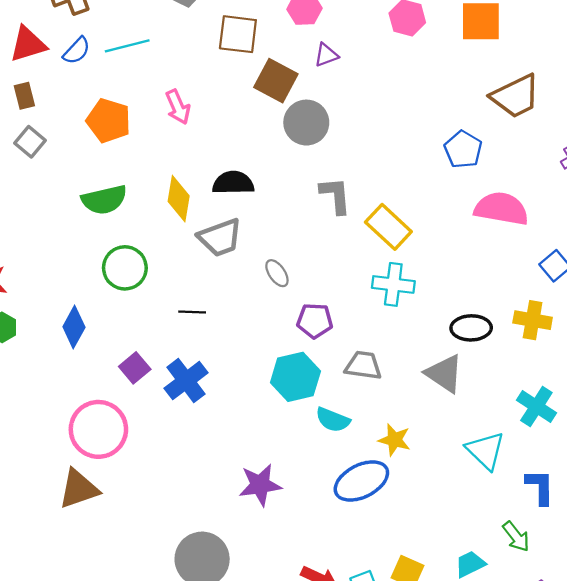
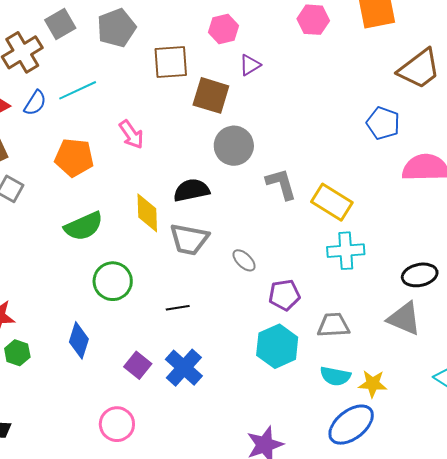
gray circle: (306, 123) -> (234, 146), moved
gray trapezoid: (220, 238) -> (189, 239), turned 42
cyan semicircle: (333, 420) -> (335, 376), moved
pink circle: (98, 429) -> (117, 424), size x0.7

